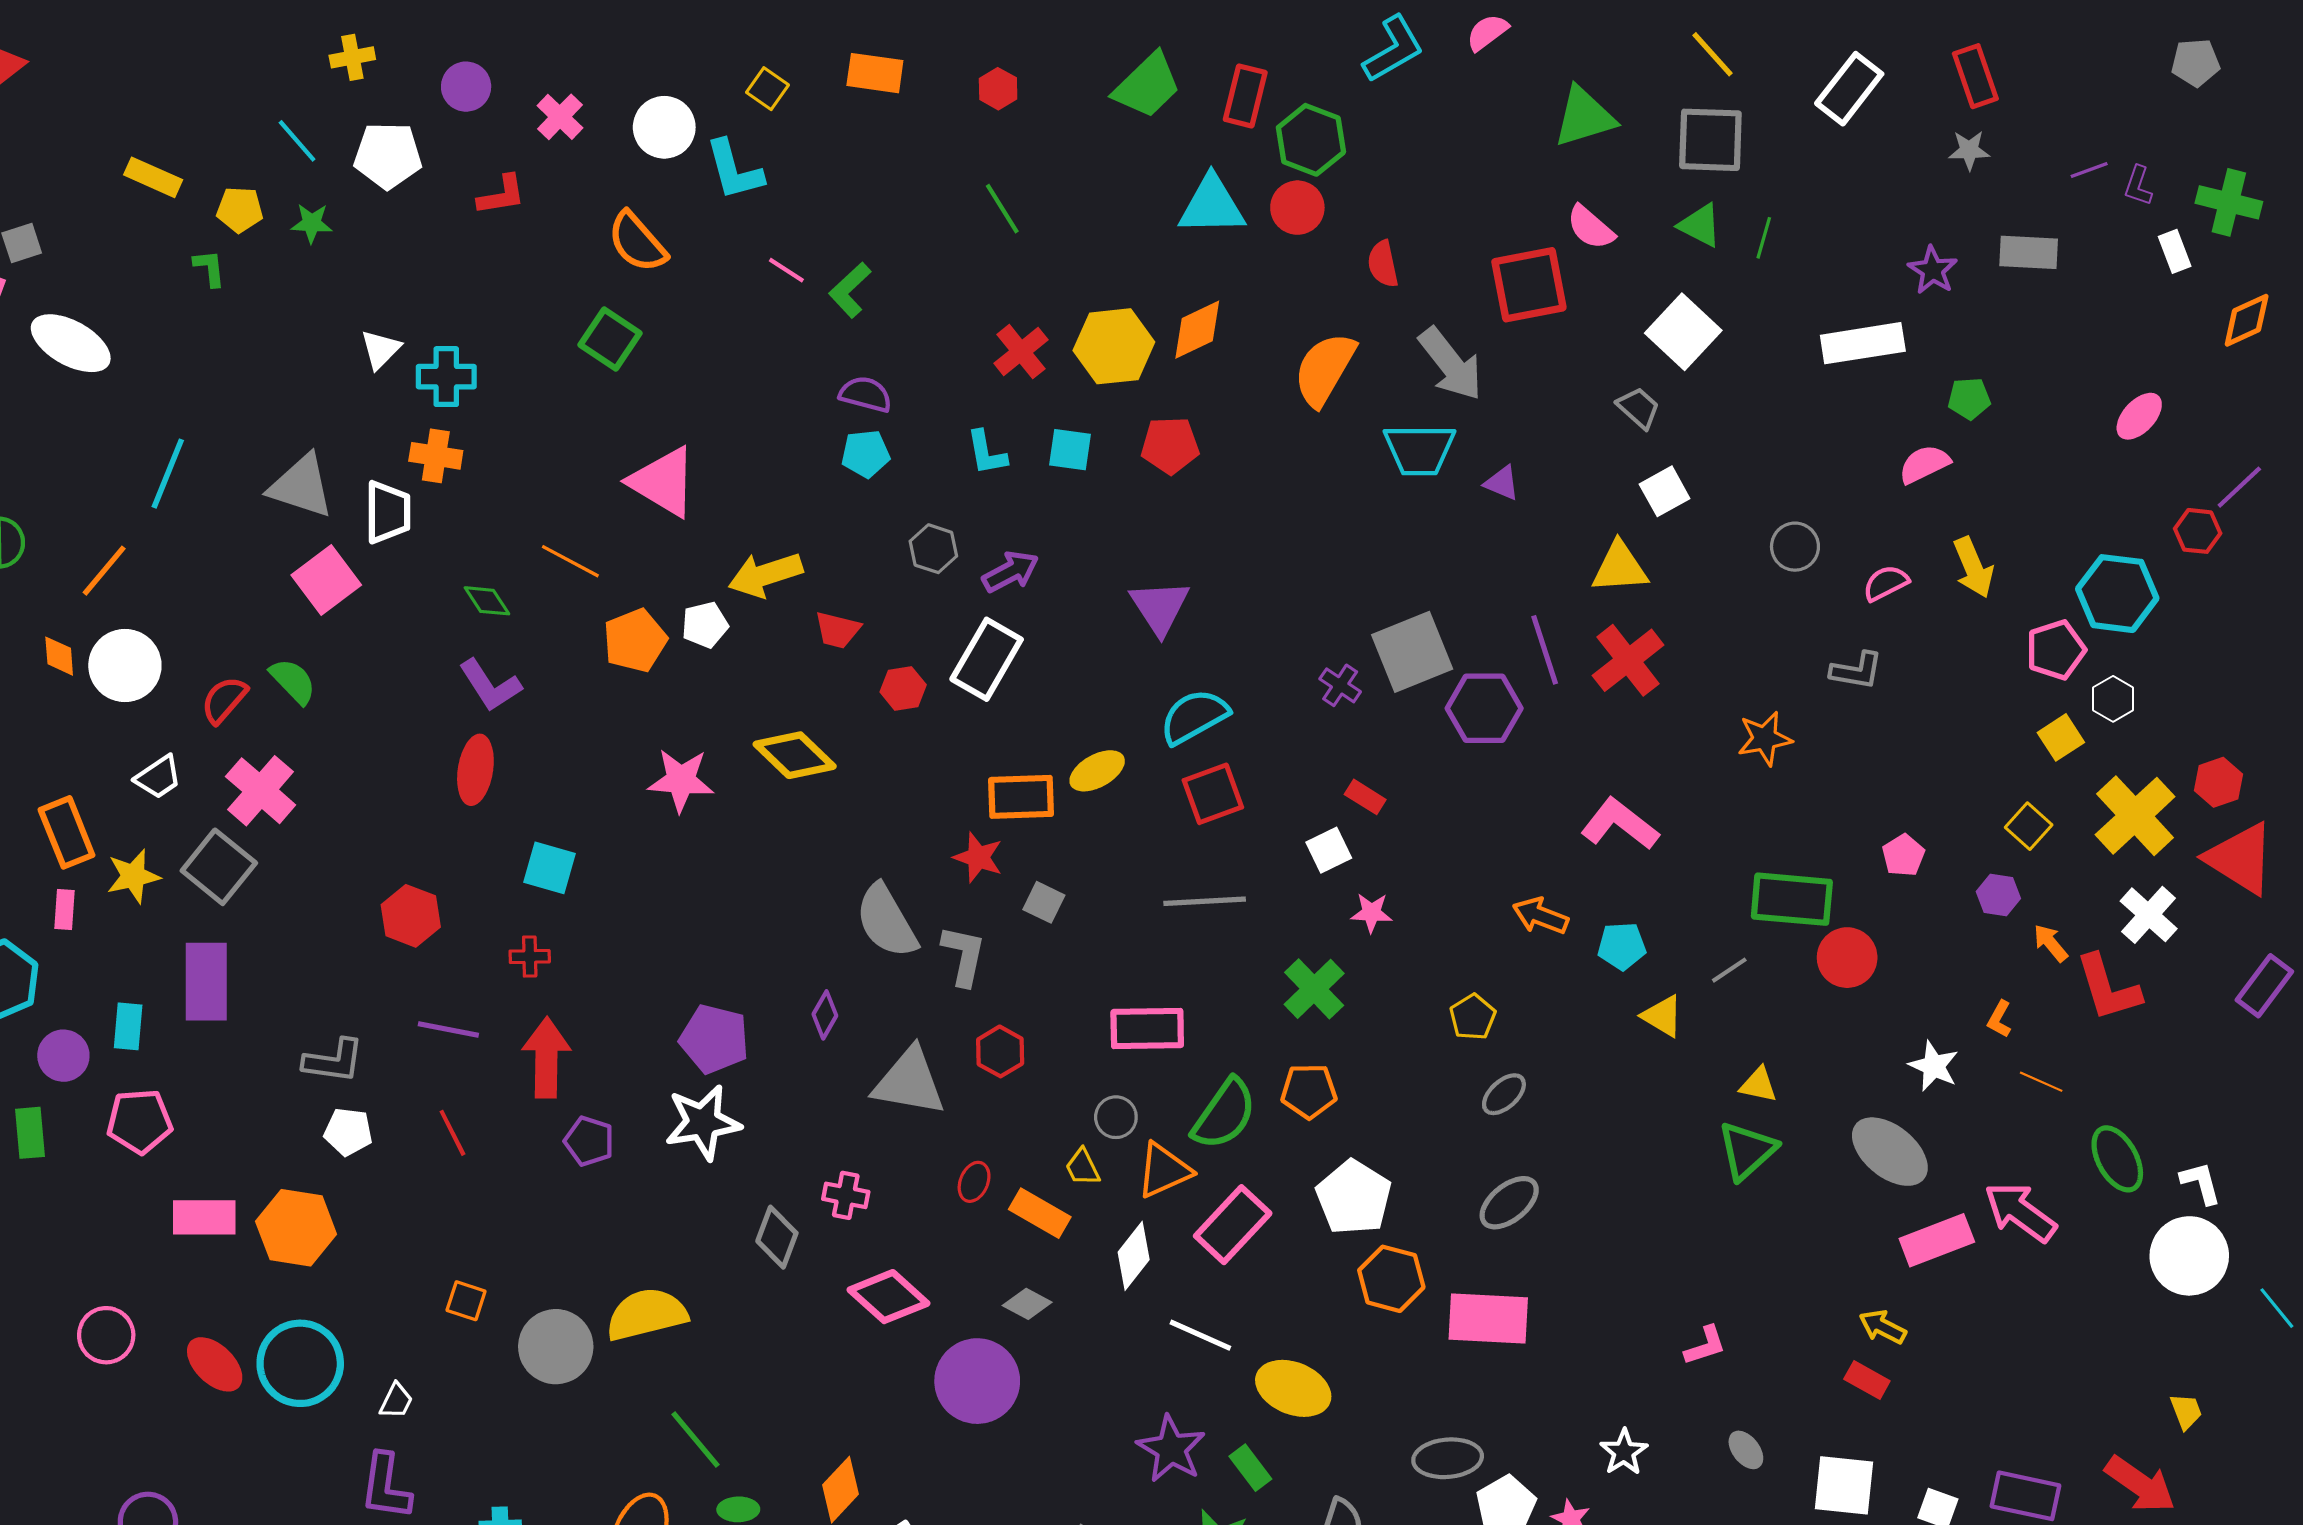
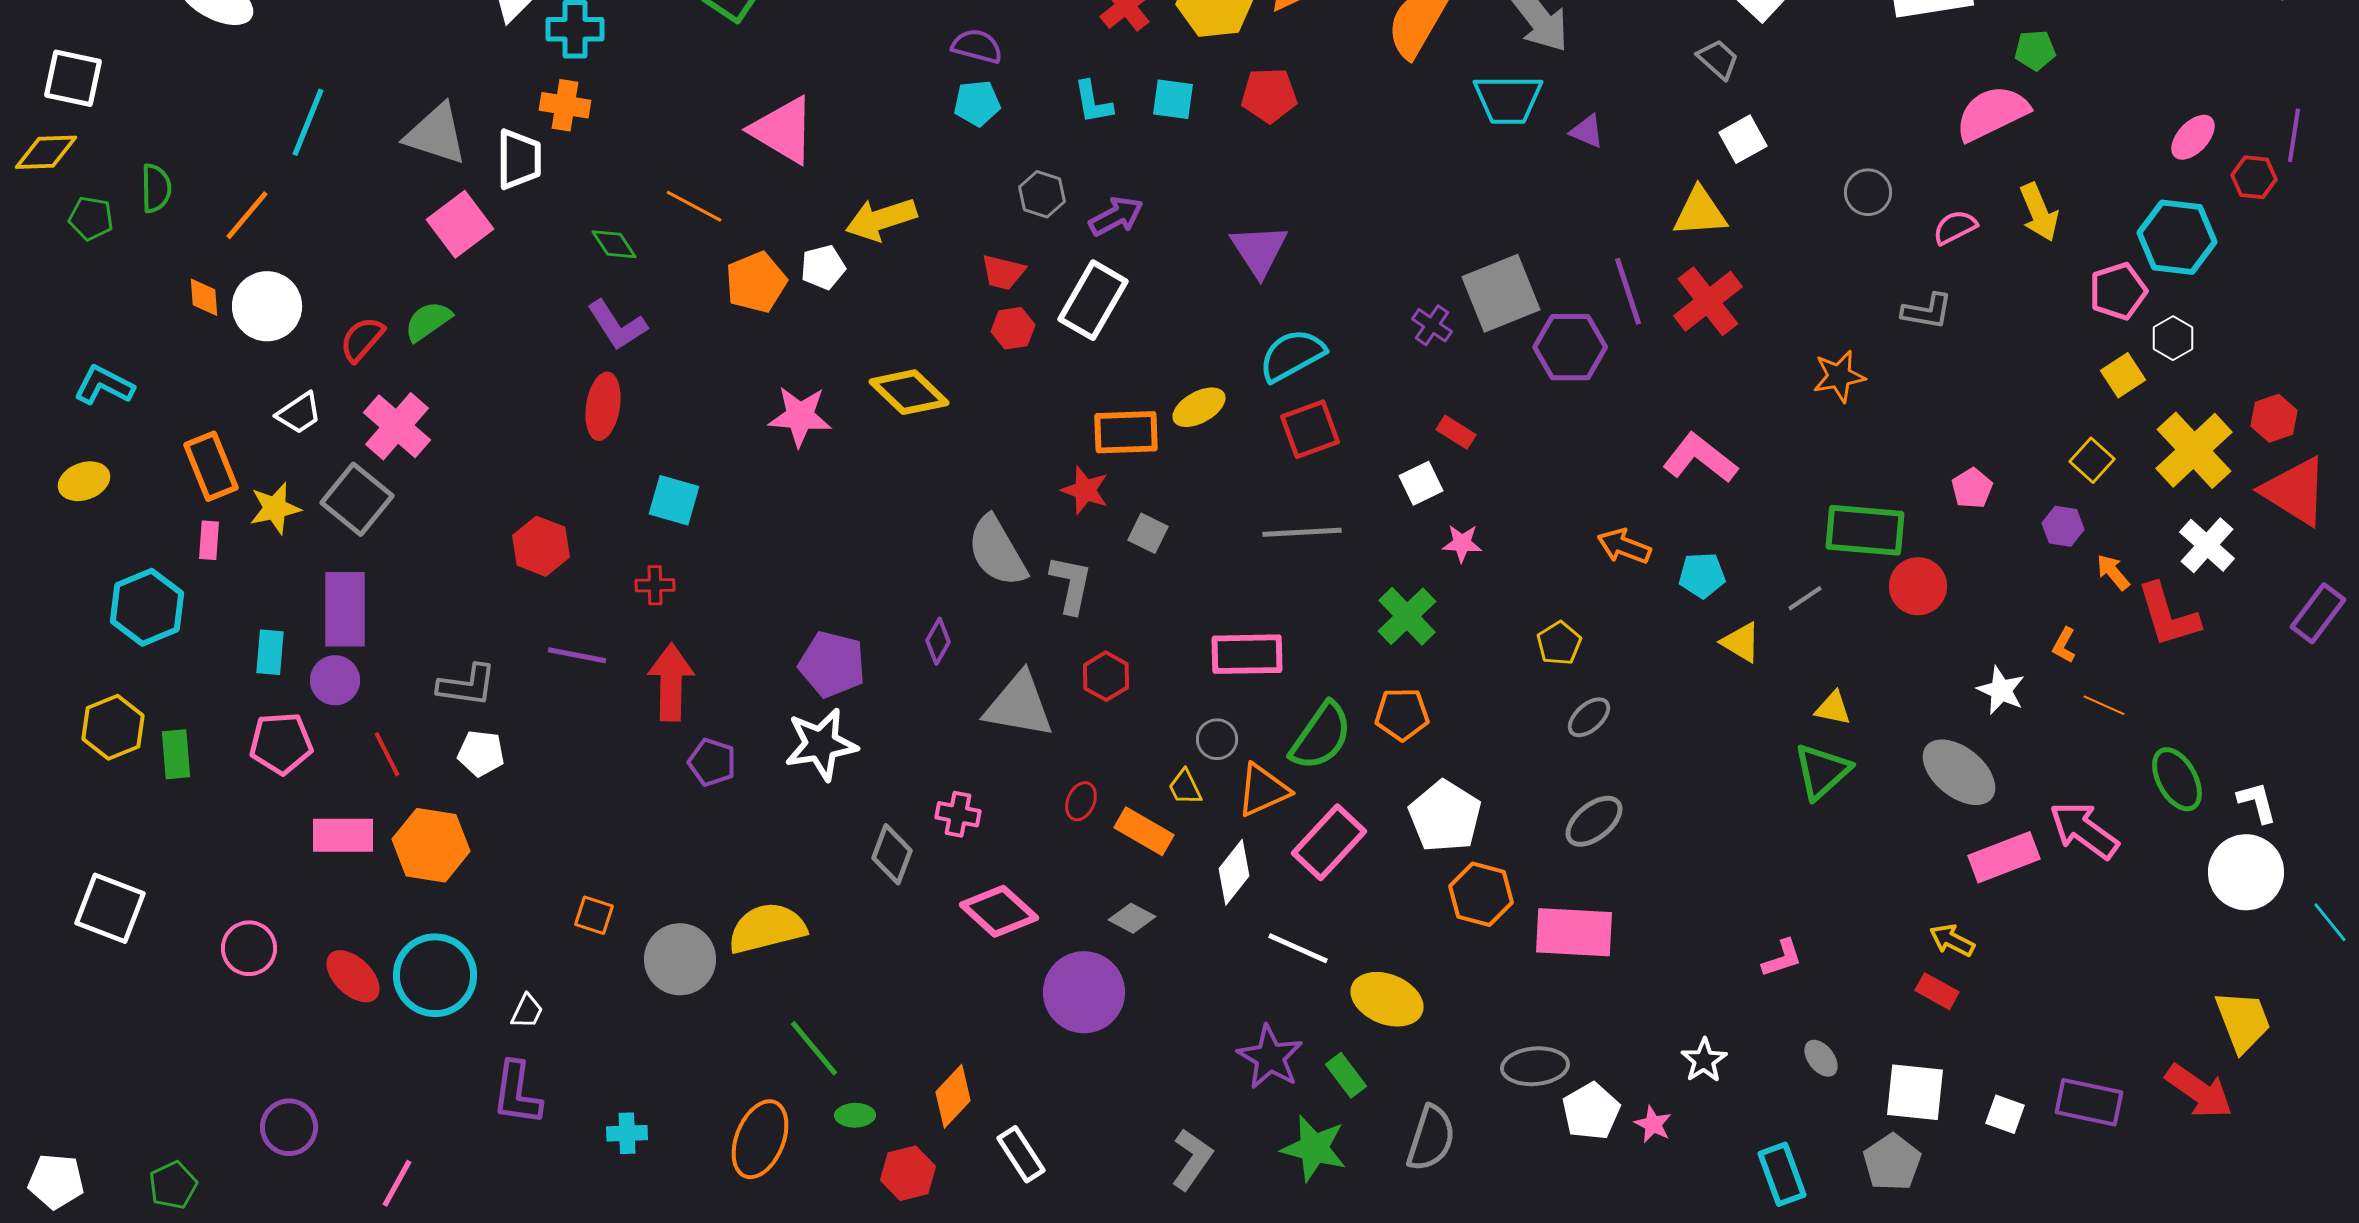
pink ellipse: (2139, 416) -> (2193, 137), moved
pink semicircle: (1924, 464) -> (1992, 113), size x1.5
purple line: (2239, 487) -> (2294, 135), turned -38
red trapezoid: (837, 630) -> (1003, 272), moved
green semicircle: (293, 681) -> (428, 321), turned -81
purple circle: (63, 1056) -> (335, 680), moved
red line: (452, 1133) -> (387, 754), moved
yellow trapezoid: (2186, 1411) -> (2243, 1021), size x1.8

